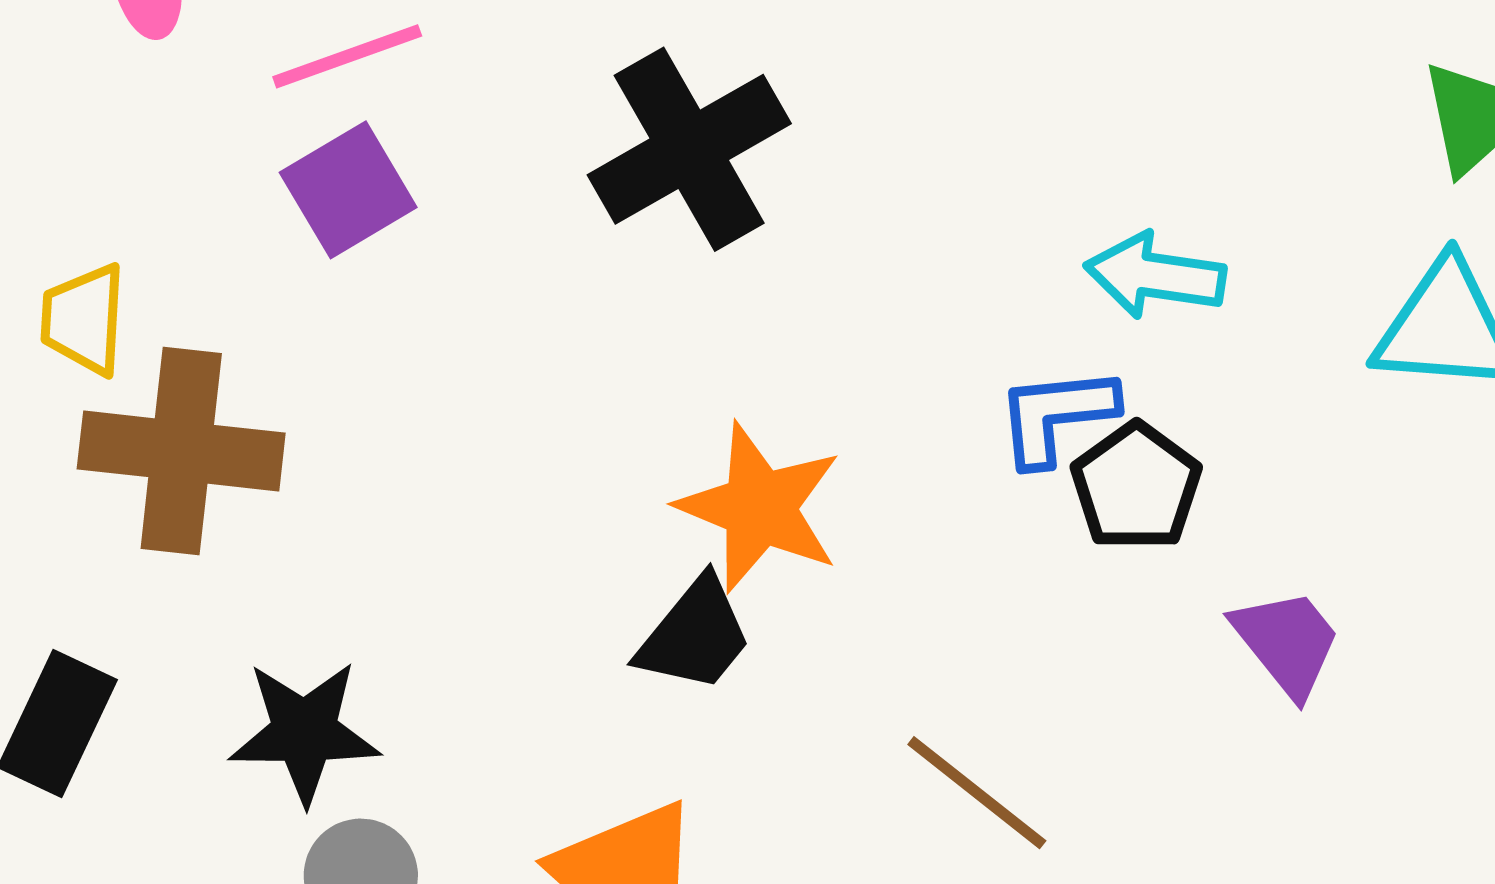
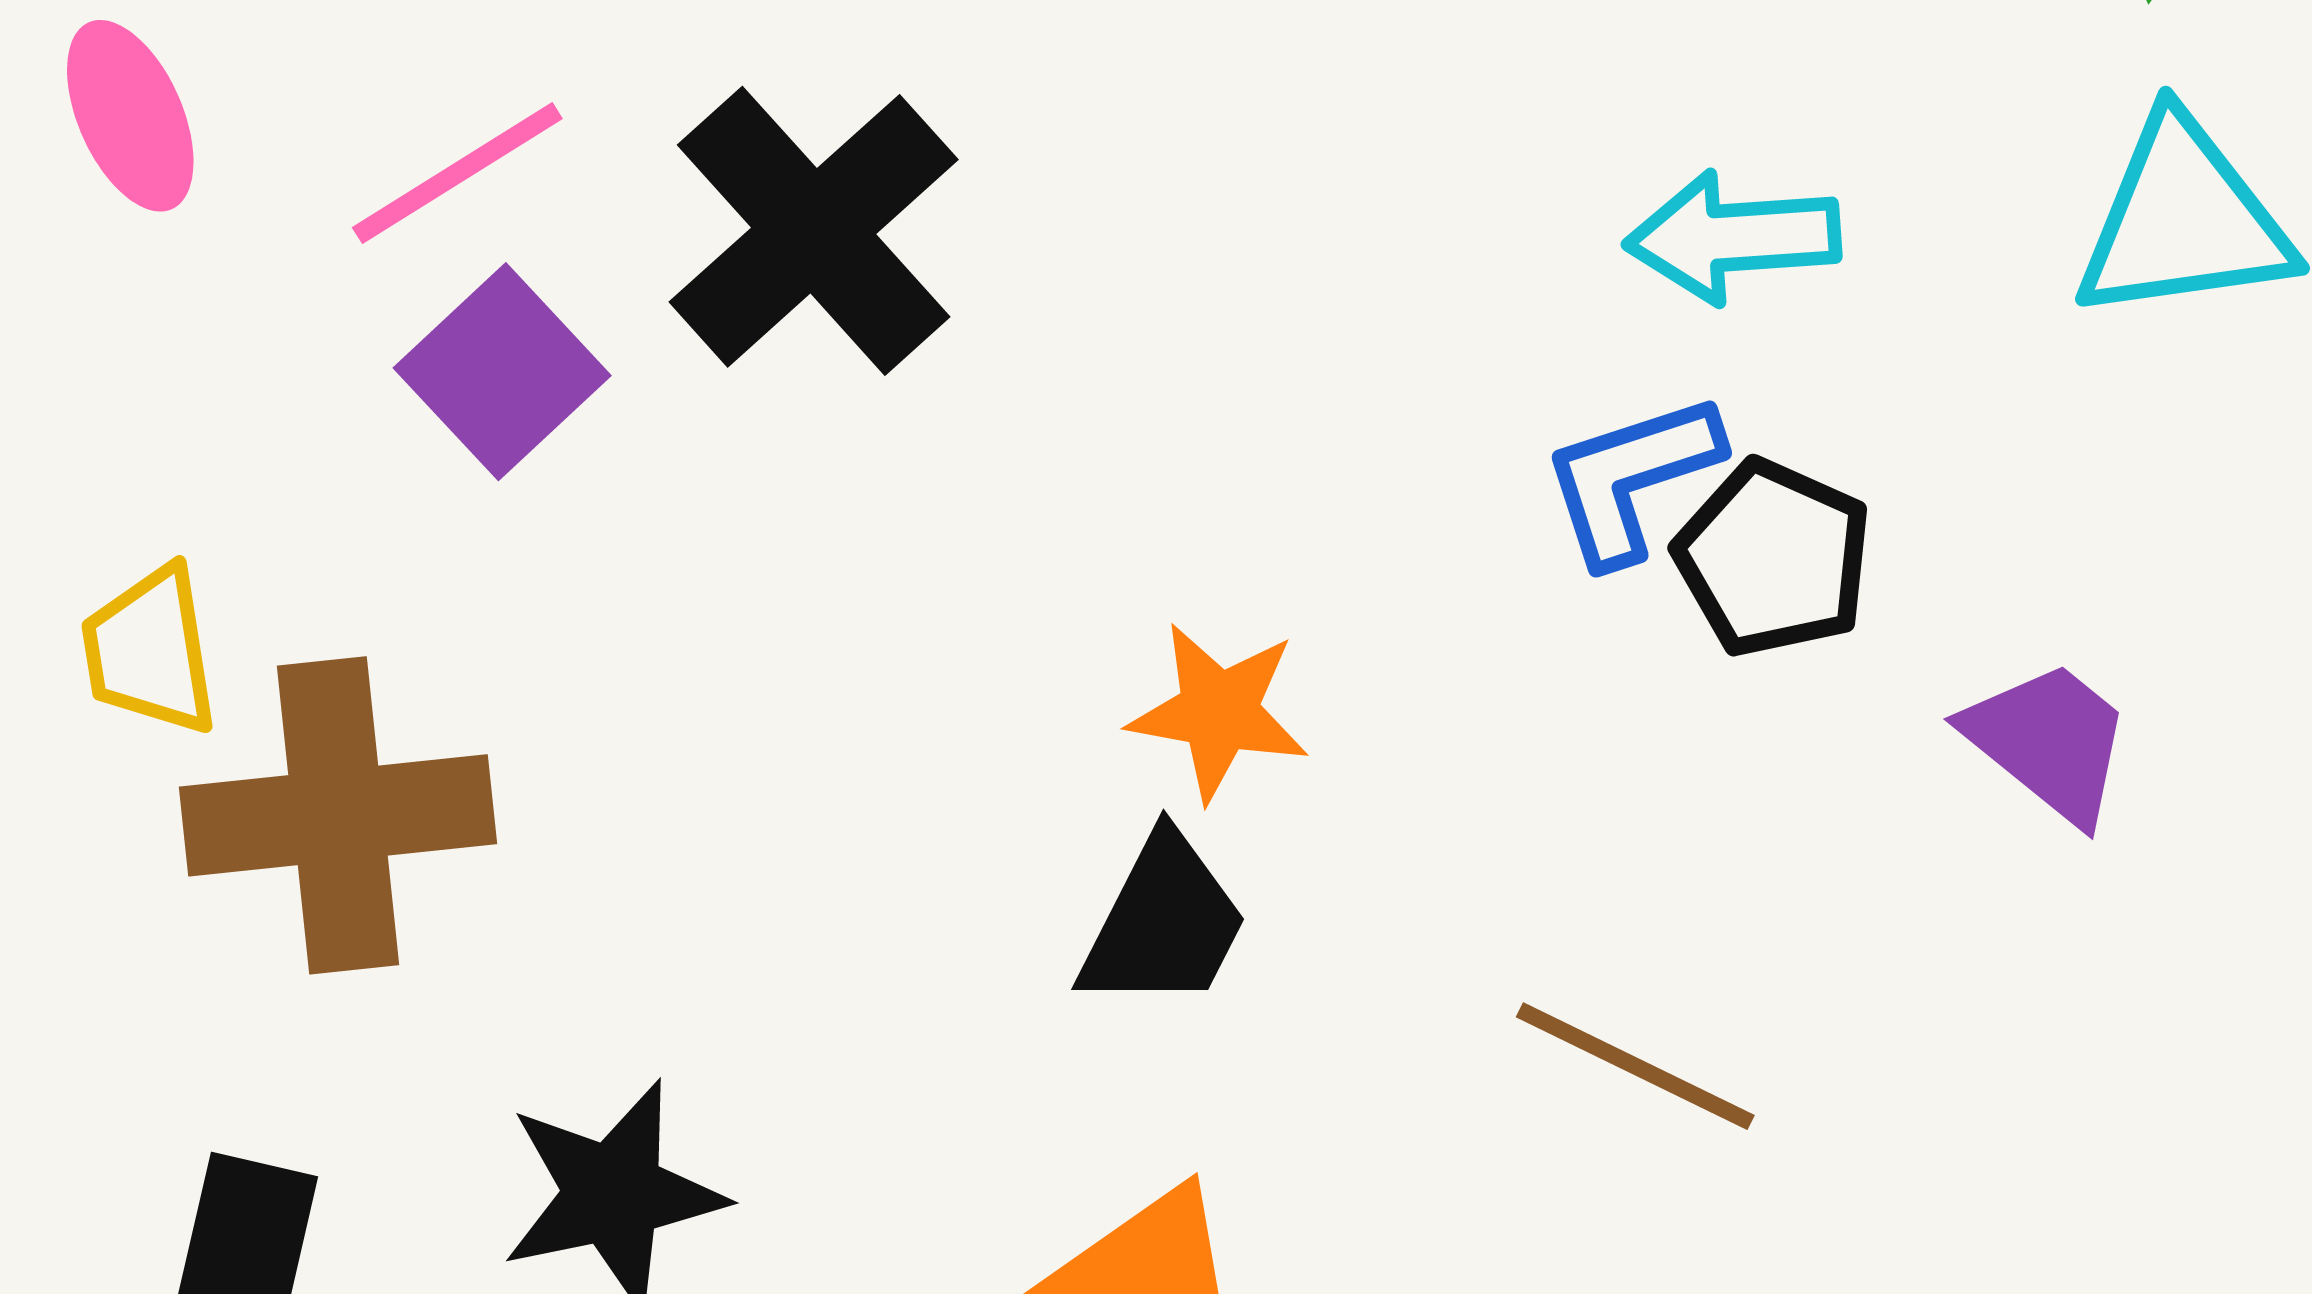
black cross: (689, 149) -> (814, 231), moved
orange star: (760, 508) -> (1219, 712), size x0.7

